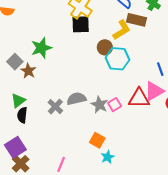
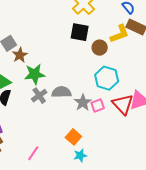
black square: (81, 24) -> (80, 32), moved
green star: (41, 48) -> (35, 74), moved
cyan hexagon: (117, 59) -> (107, 78), moved
red triangle: (139, 98) -> (123, 104), turned 35

